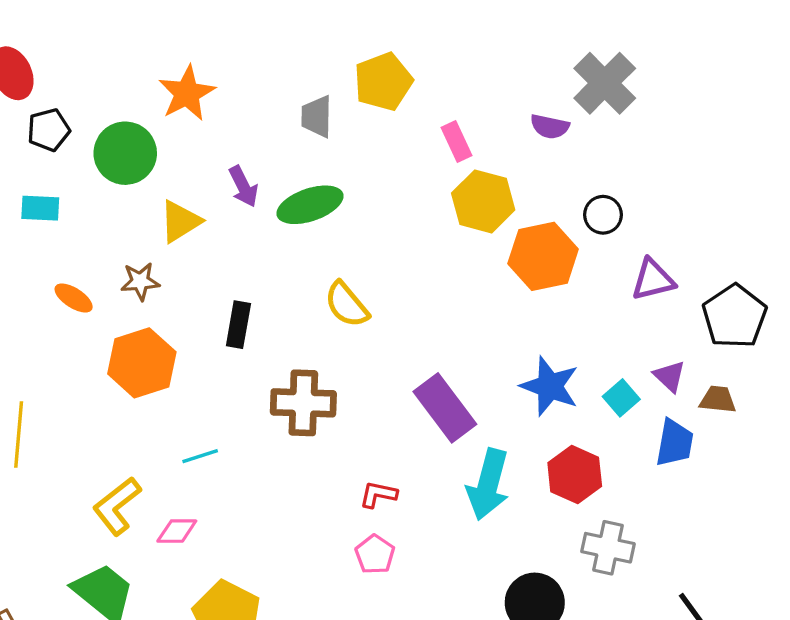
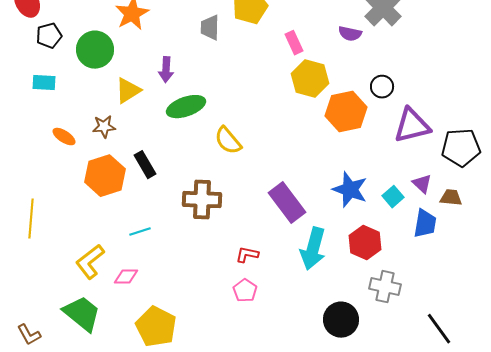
purple arrow: (243, 186) -> (166, 70), turned 30
green ellipse: (310, 205) -> (186, 107), moved
purple triangle: (653, 280) -> (412, 126), size x1.4
black pentagon: (735, 316) -> (461, 148), turned 30
black rectangle: (238, 325) -> (145, 165), moved, turned -40

